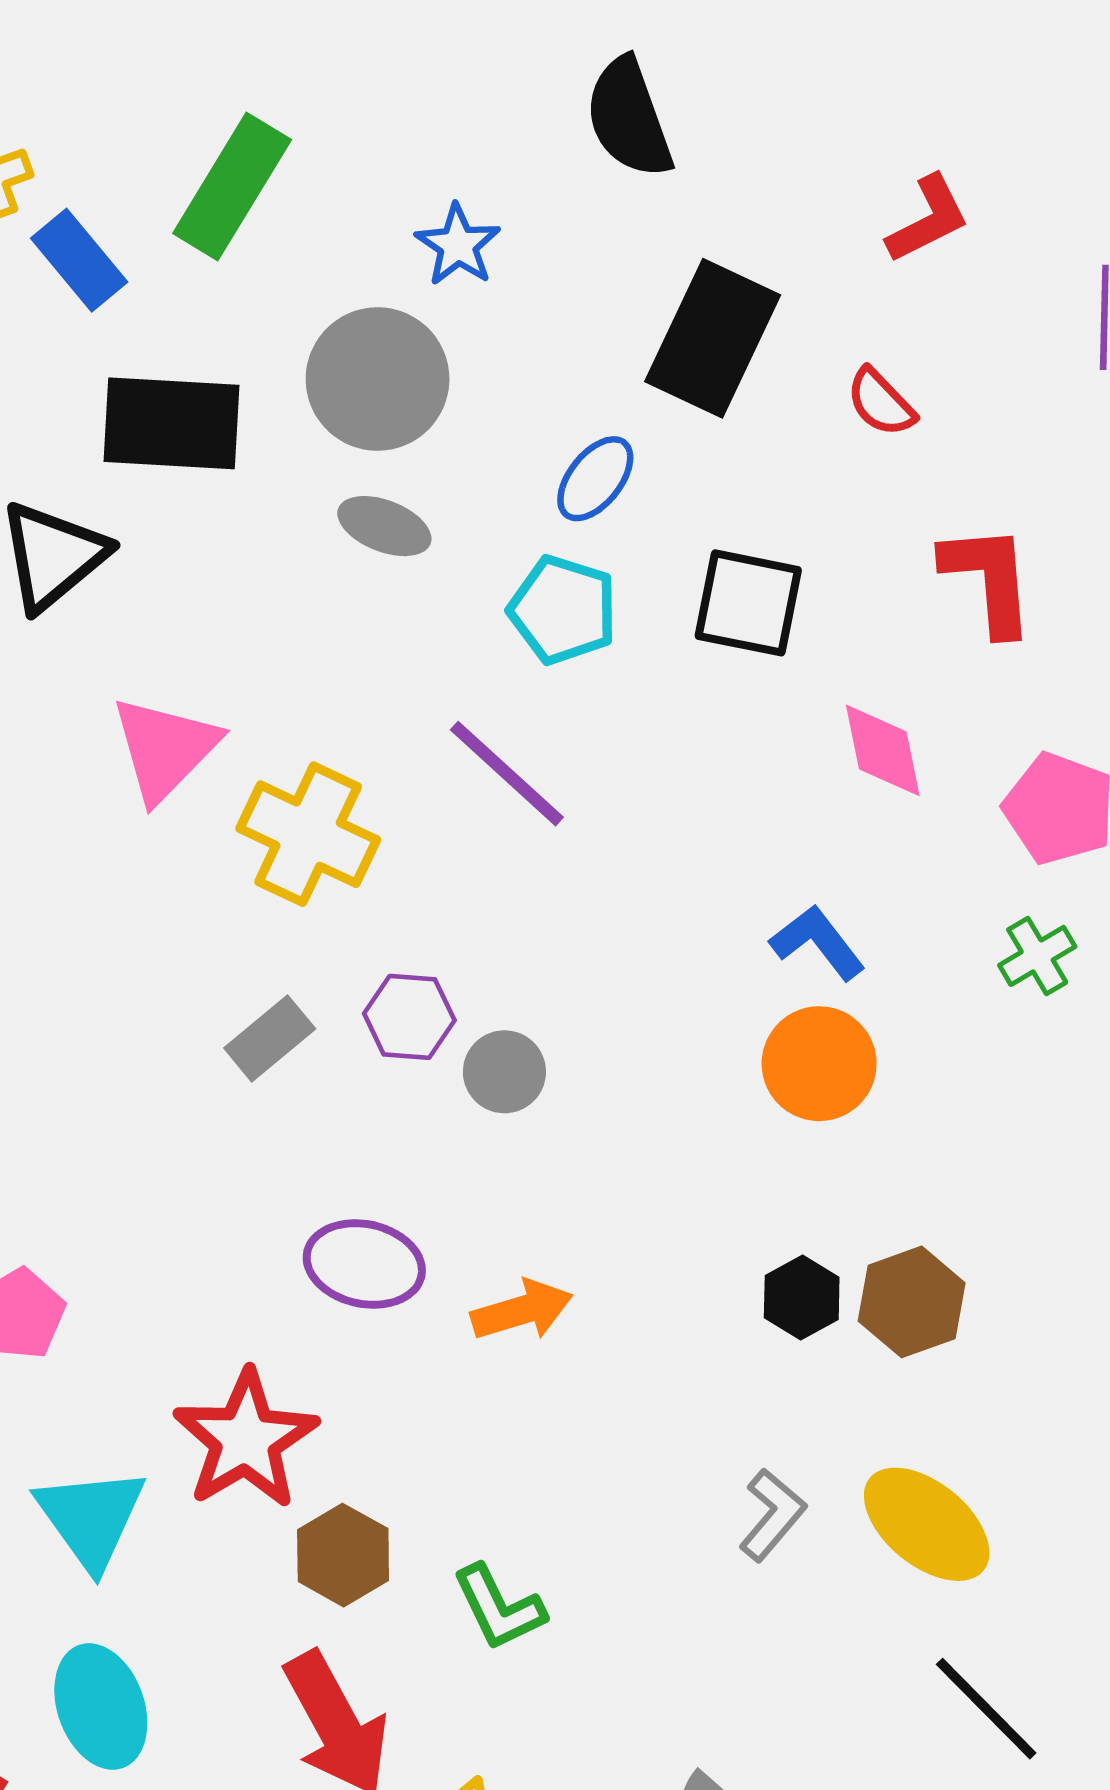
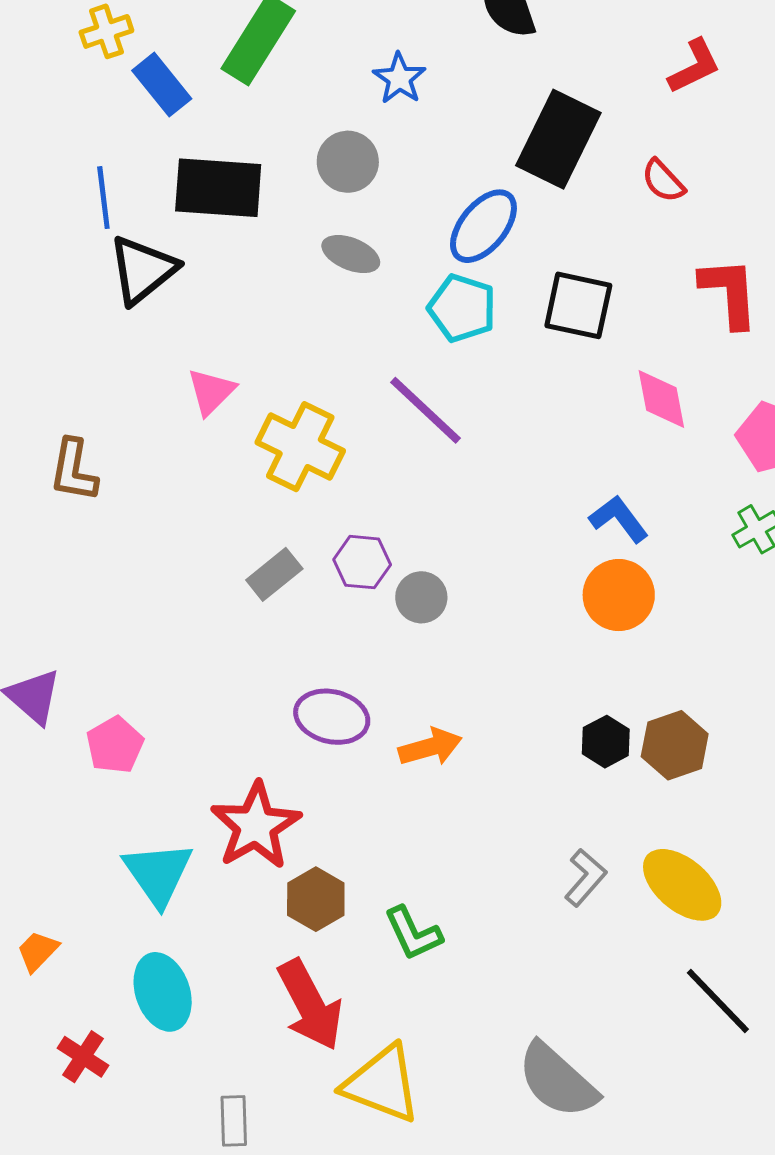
gray circle: (378, 379) -> (348, 162), size x0.7
blue ellipse: (595, 479) -> (483, 226), size x1.4
pink triangle: (165, 749) -> (211, 392), size x0.7

